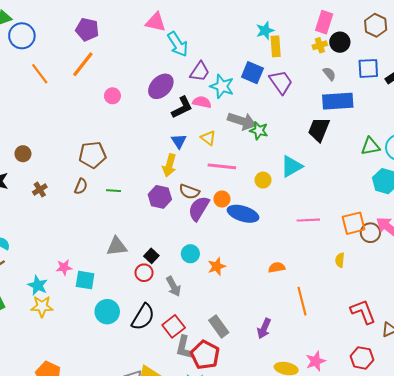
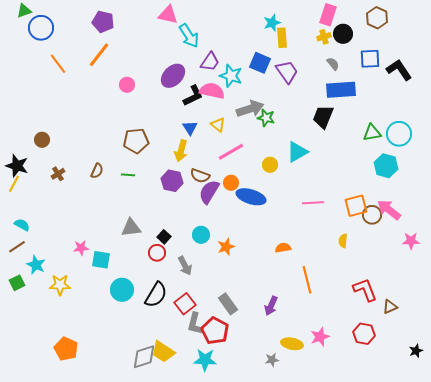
pink semicircle: (202, 102) -> (212, 91), size x1.4
gray arrow: (242, 121) -> (250, 109), turned -36
brown pentagon: (92, 155) -> (136, 141), moved
pink line: (222, 166) -> (231, 152), turned -36
cyan star: (38, 285) -> (36, 265), moved

